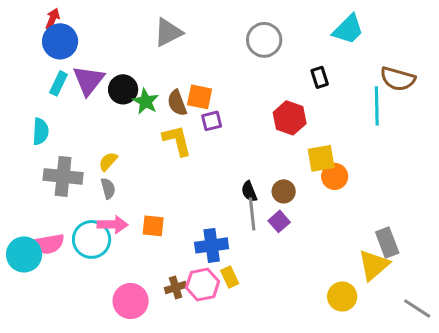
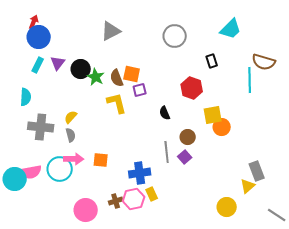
purple triangle: (89, 80) -> (58, 63), size x0.7
black semicircle: (249, 191) -> (165, 113), moved
yellow triangle: (374, 265) -> (248, 186), size x0.7

